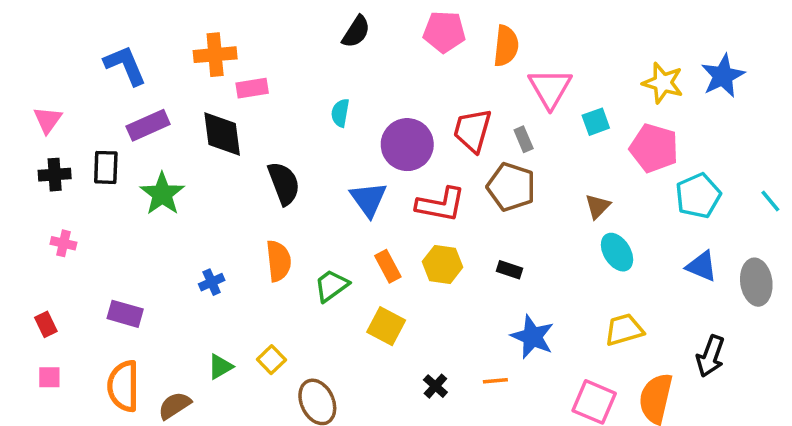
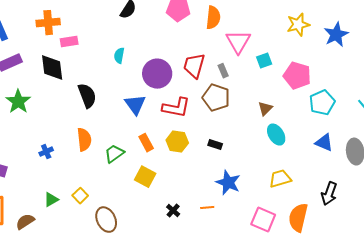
yellow star: (663, 83) -> (298, 25), moved, turned -30

